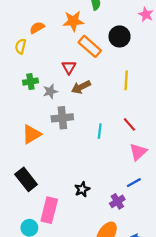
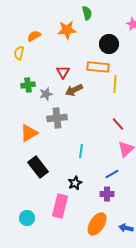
orange rectangle: (90, 46) -> (98, 67), moved, turned -35
cyan line: (100, 131) -> (81, 151), moved
black rectangle: (26, 179) -> (38, 167), moved
blue line: (134, 183) -> (112, 174), moved
purple cross: (117, 201) -> (107, 194), turned 32
pink rectangle: (49, 210) -> (60, 206), moved

